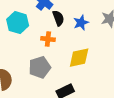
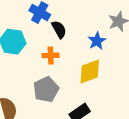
blue star: (81, 23) -> (97, 41), moved

